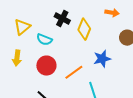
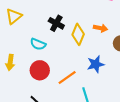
orange arrow: (112, 13) -> (101, 28), moved
yellow triangle: (22, 27) -> (14, 16), moved

